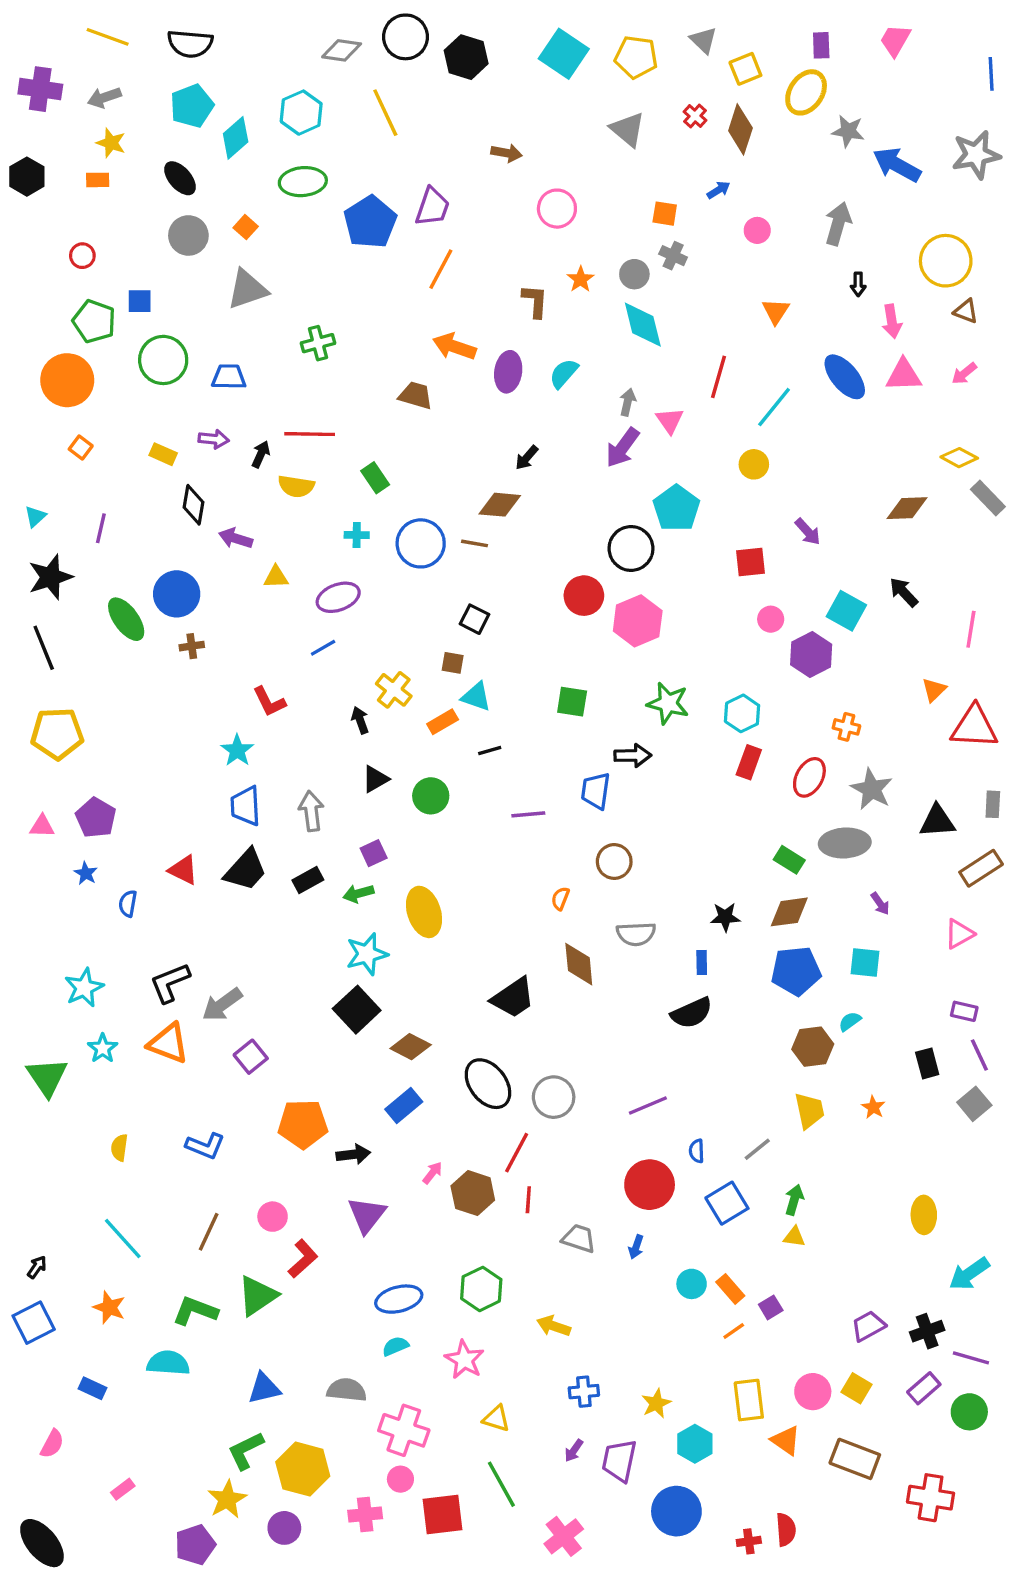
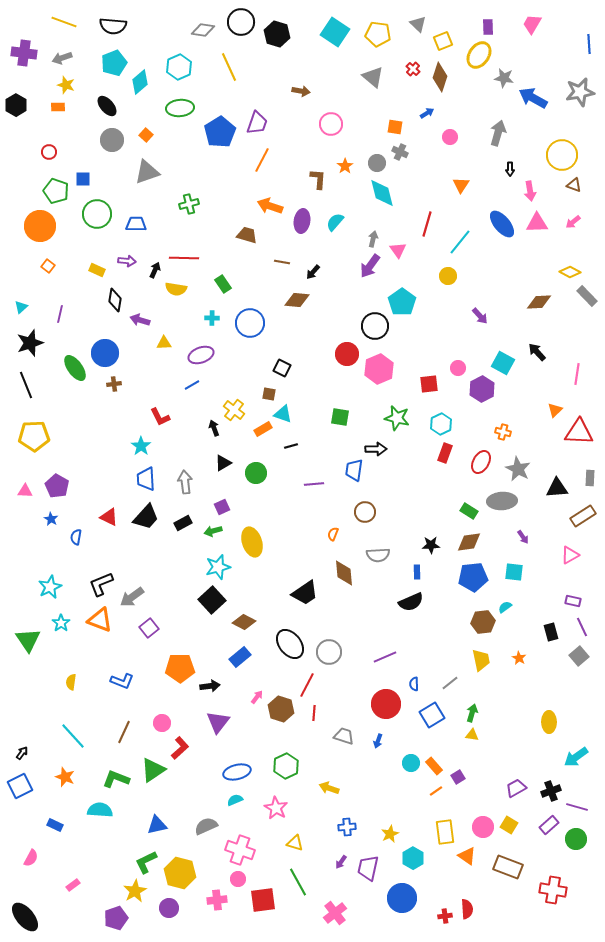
brown line: (475, 543) -> (282, 262), moved
red square: (750, 562) -> (429, 384), moved
gray semicircle: (347, 1390) -> (206, 826), turned -30

